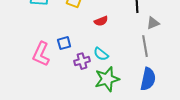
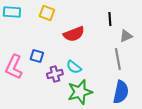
red semicircle: (101, 21) -> (74, 34), size x1.5
blue square: (64, 43) -> (37, 56), turned 32

